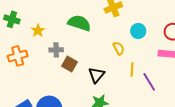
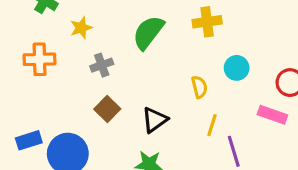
green semicircle: (79, 23) -> (148, 32), turned -85
gray cross: (56, 50) -> (102, 65), turned -32
brown square: (70, 64) -> (107, 109), moved

